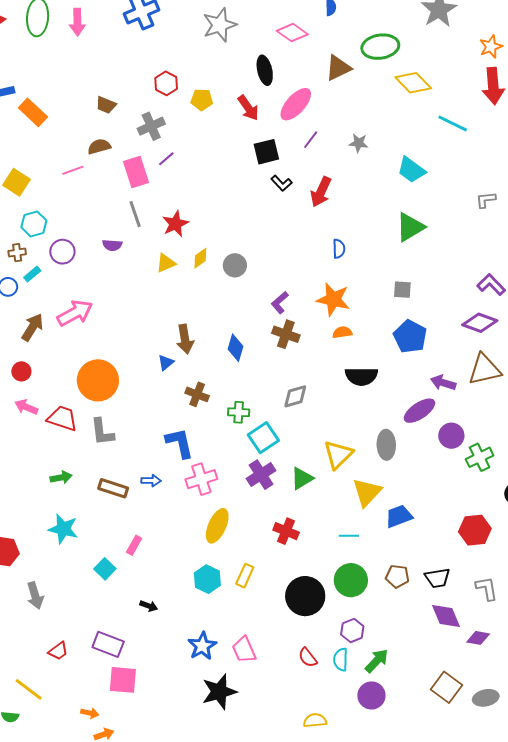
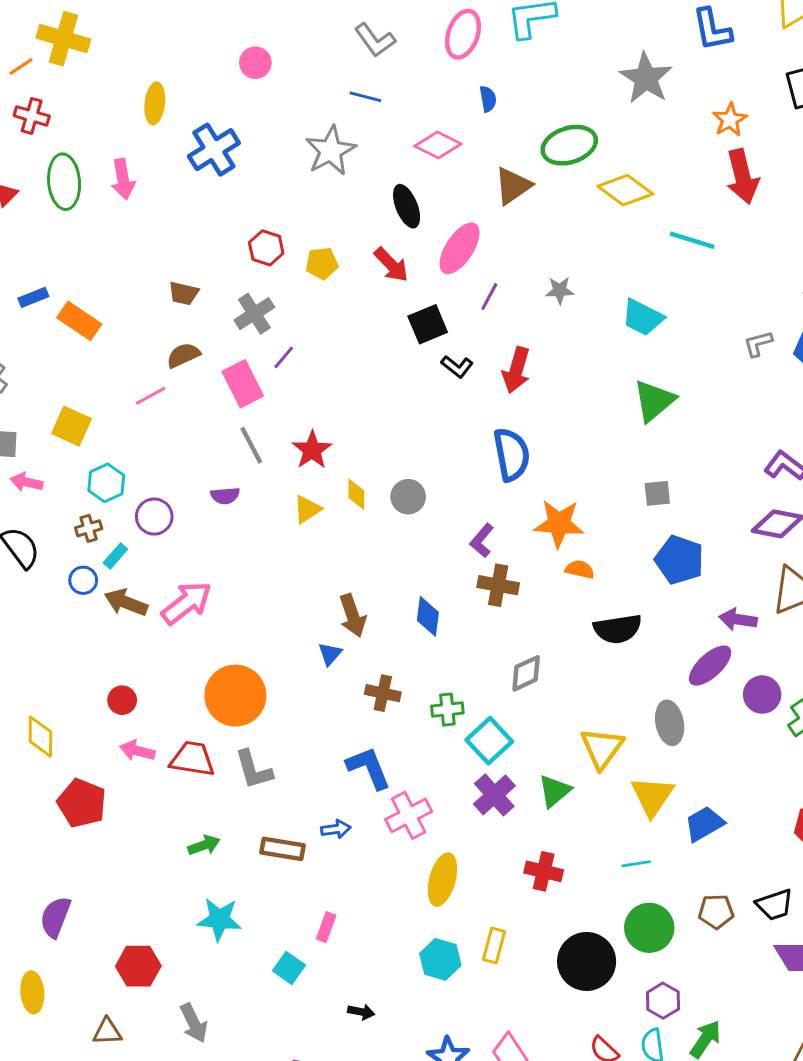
blue semicircle: (339, 249) -> (512, 454), moved, size x1.8
yellow diamond: (200, 258) -> (356, 494), turned -45
brown arrow: (32, 327) -> (126, 603), moved, turned -92
orange semicircle: (342, 332) -> (580, 569), turned 30

